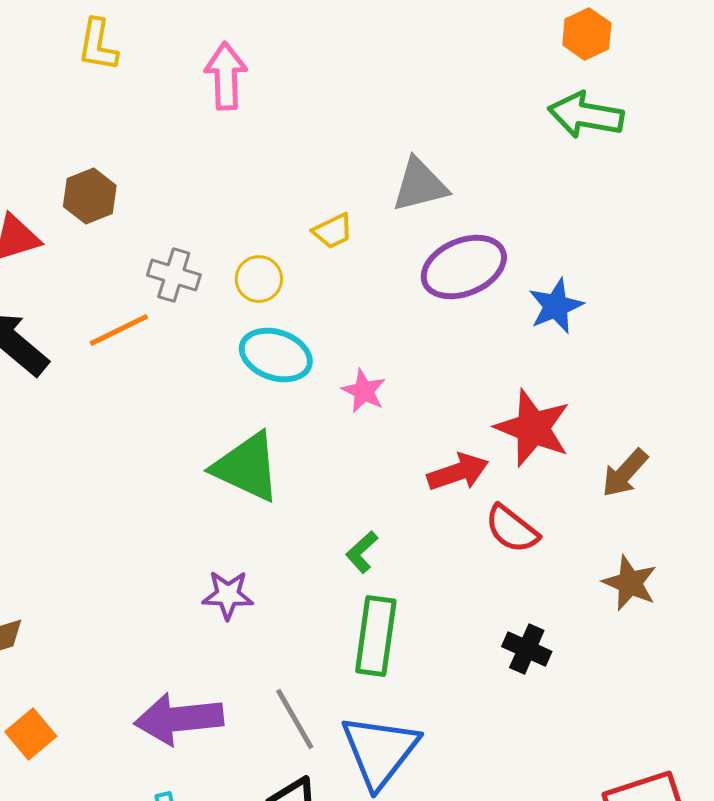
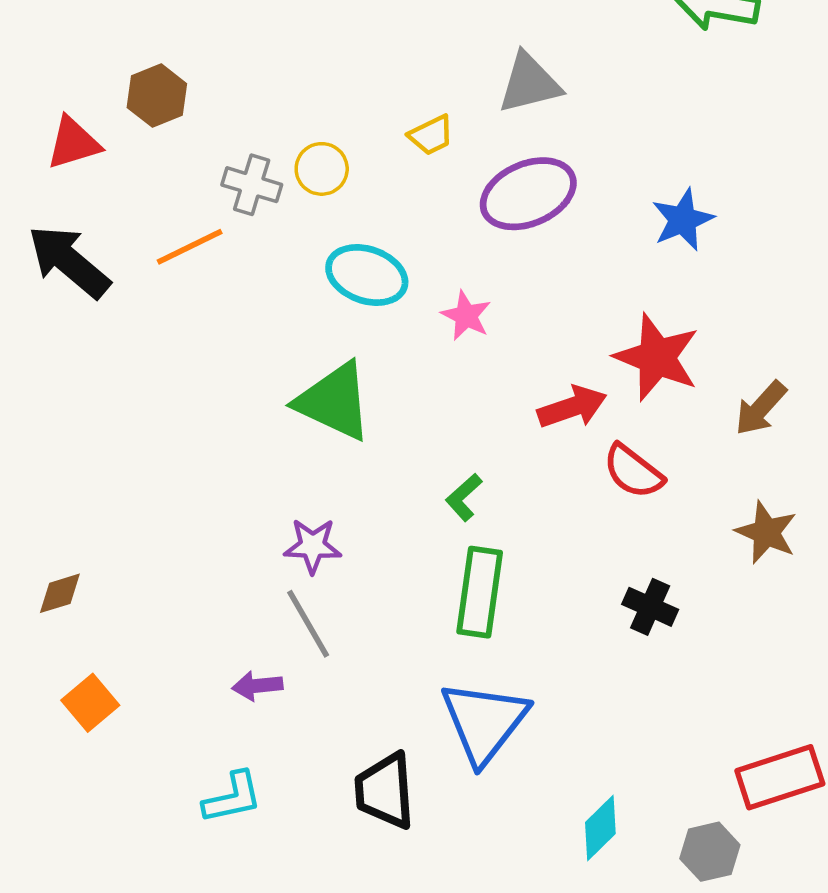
purple ellipse: (464, 267) -> (528, 194), moved
yellow circle: (259, 279) -> (322, 169), moved
purple arrow: (179, 719) -> (257, 686), size x0.5
gray line: (295, 719) -> (308, 624), moved

